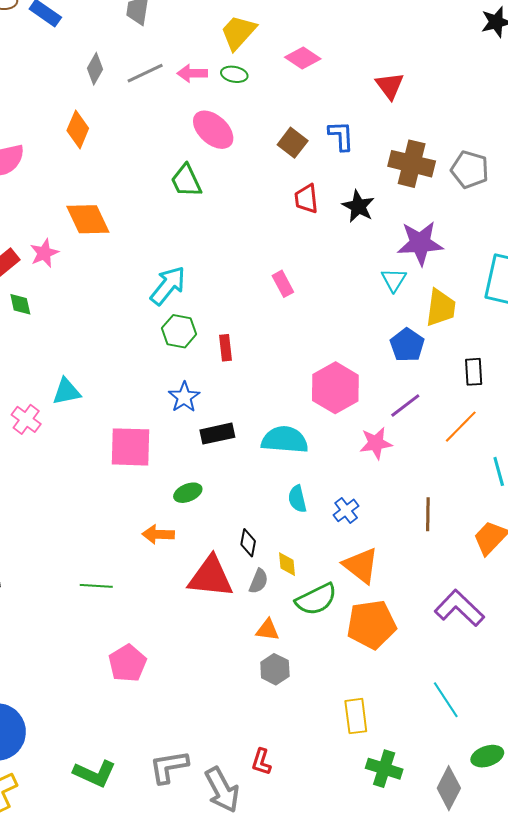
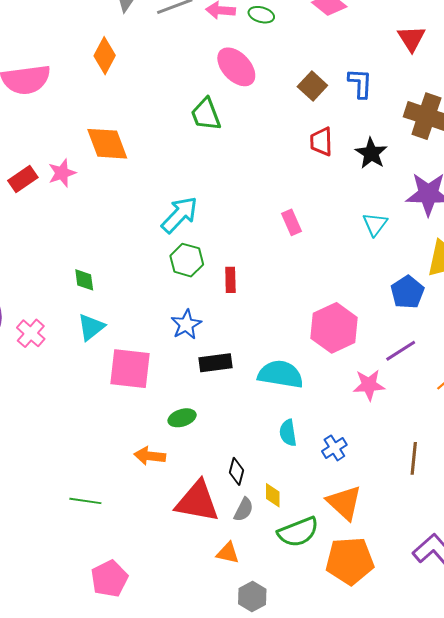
cyan triangle: (394, 280) -> (375, 224), moved
green diamond: (20, 304) -> (84, 280), moved
cyan triangle: (66, 392) -> (91, 327), moved, turned -32
orange triangle: (268, 630) -> (228, 553), moved

